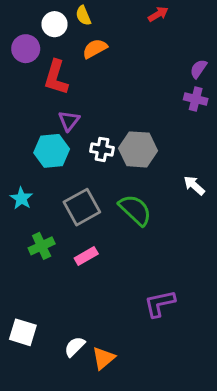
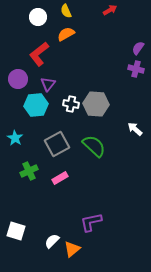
yellow semicircle: (83, 16) -> (66, 11), moved
purple circle: (26, 49) -> (18, 79), moved
red L-shape: (56, 77) -> (39, 54), turned 35
purple L-shape: (160, 303) -> (91, 222), moved

